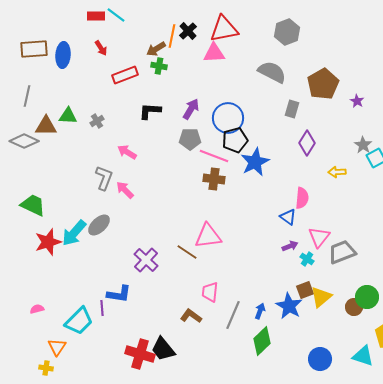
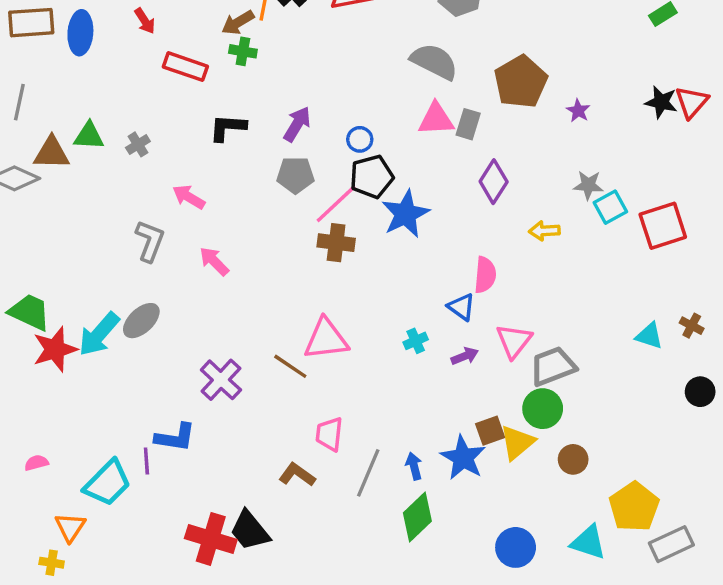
pink triangle: (214, 53) -> (436, 119), moved
red rectangle: (125, 75) -> (185, 67), turned 40
blue circle: (228, 118) -> (360, 139), size x0.5
gray star: (363, 145) -> (588, 185), turned -30
pink line: (214, 156) -> (336, 204), turned -64
pink arrow: (125, 190) -> (214, 261), moved
green trapezoid: (33, 205) -> (30, 312), moved
cyan cross: (307, 259) -> (416, 341), moved, turned 32
green circle: (367, 297) -> (543, 409), moved
blue arrow: (260, 311) -> (414, 466), turned -35

